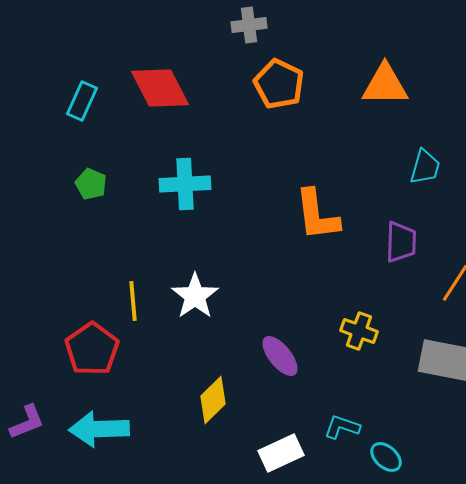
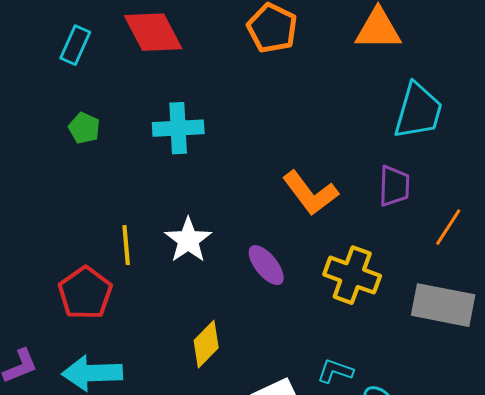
cyan trapezoid: (425, 167) -> (418, 111), size x1.6
orange L-shape: (317, 215) -> (310, 193), moved, turned -30
yellow cross: (359, 331) -> (352, 275), size x1.5
purple ellipse: (280, 356) -> (266, 265), moved

